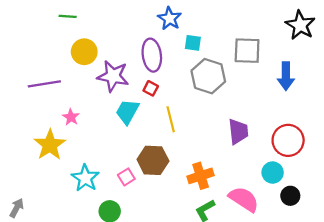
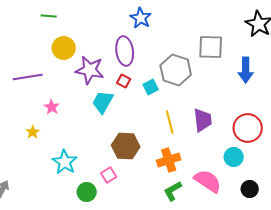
cyan square: (193, 43) -> (151, 87), moved, turned -35
yellow line: (171, 119) -> (170, 122), moved
yellow star: (50, 145) -> (33, 132), size x0.5
pink square: (126, 177) -> (109, 175), moved
black circle: (290, 196) -> (250, 189), moved

